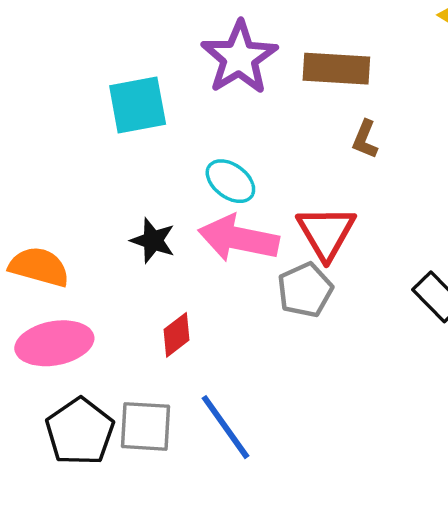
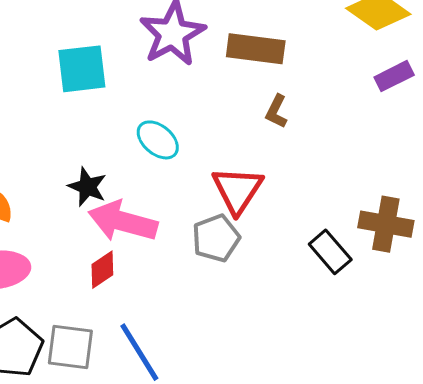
pink arrow: (238, 238) -> (123, 221), moved

